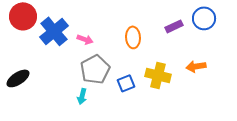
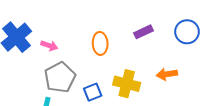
blue circle: (204, 18) -> (187, 32), moved

